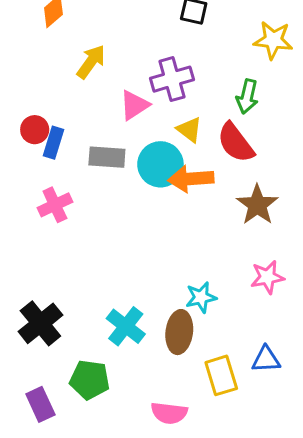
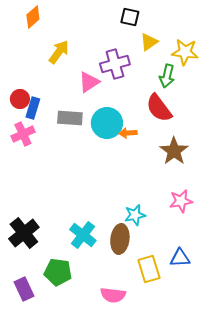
yellow star: (273, 40) -> (185, 52), moved
yellow triangle: (189, 130) -> (149, 42), moved, turned 48
orange arrow: (191, 179) -> (128, 133), size x0.6
pink cross: (55, 205) -> (23, 134), moved

